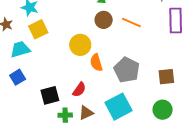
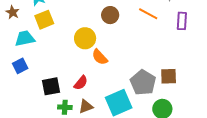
purple rectangle: (176, 20) -> (182, 21), size x0.7
orange line: (131, 23) -> (148, 14), moved
orange semicircle: (96, 63) -> (100, 57), turned -30
gray pentagon: (127, 70) -> (143, 82), moved

